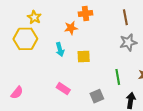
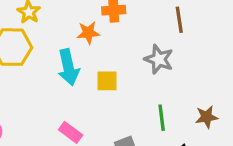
gray star: (128, 42) -> (159, 59), moved, turned 30
cyan arrow: (60, 49) -> (68, 67), size x1.5

